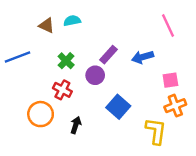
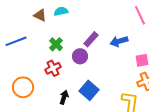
red cross: (62, 90) -> (53, 68), turned 35
blue square: (118, 107) -> (89, 90), moved
orange circle: (41, 114) -> (23, 87), moved

